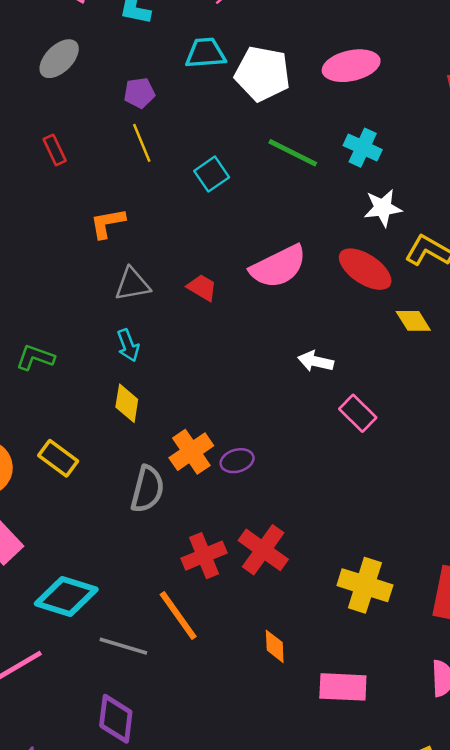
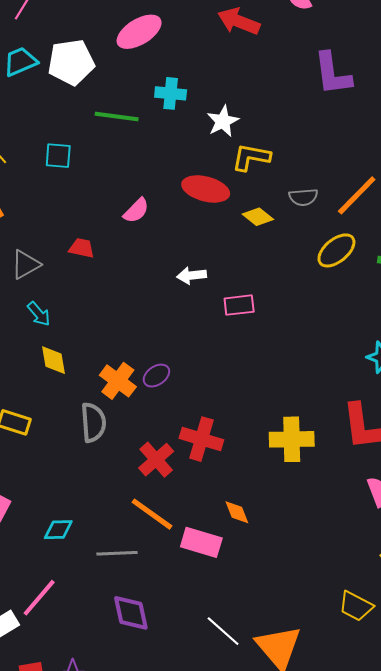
cyan square: (212, 174) -> (58, 156), turned -32
white star: (383, 208) -> (223, 121), moved
pink semicircle: (278, 267) -> (136, 211), size x0.6
pink rectangle: (358, 413) -> (239, 305), turned -32
cyan diamond: (66, 597) -> (58, 530), size x0.6
pink rectangle: (343, 687) -> (201, 542), moved, turned 33

